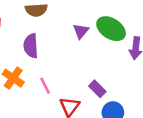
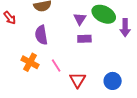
purple rectangle: (97, 89) -> (84, 39), moved, turned -40

